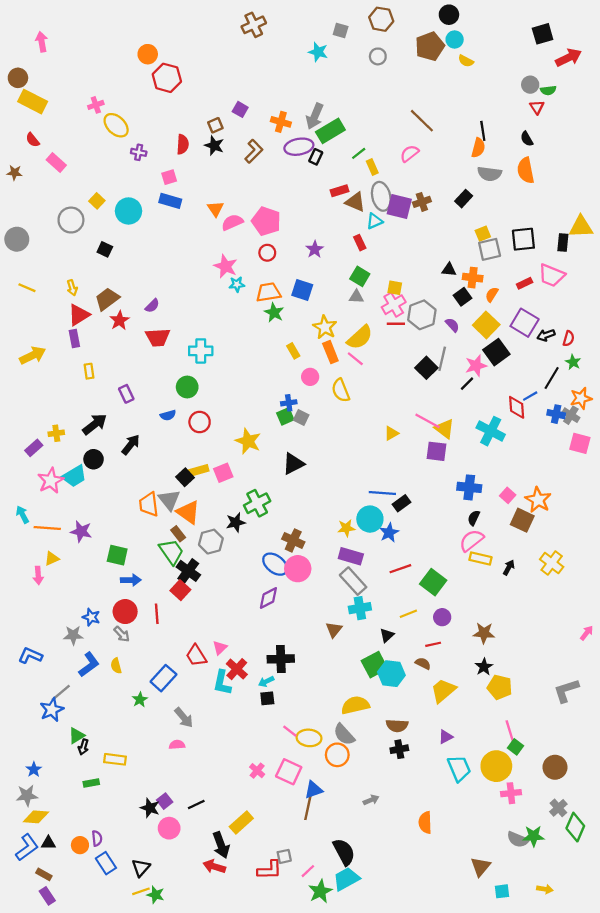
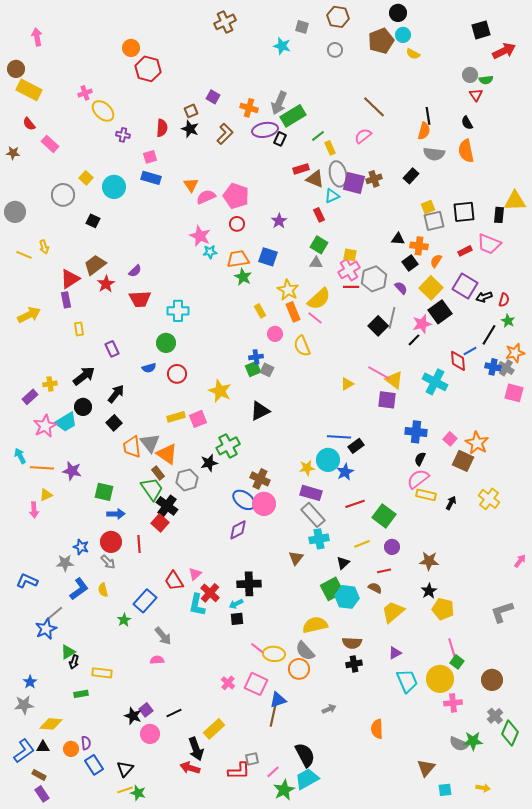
yellow arrow: (72, 288) -> (44, 247), moved
black square: (185, 477) -> (114, 423), moved
yellow diamond: (36, 817) -> (51, 724), moved

